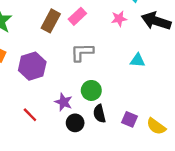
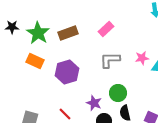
pink star: (119, 19) -> (142, 58), moved
brown rectangle: (51, 21) -> (68, 33), moved, turned 42

